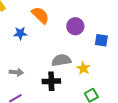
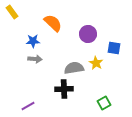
yellow star: (83, 68) -> (96, 63), moved
gray arrow: (16, 72) -> (35, 59), moved

